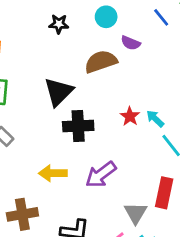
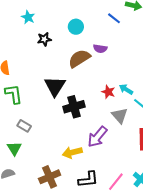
purple semicircle: (131, 43) -> (100, 49), moved
yellow arrow: (53, 173) -> (72, 152), moved
gray triangle: (136, 213) -> (120, 115), moved

